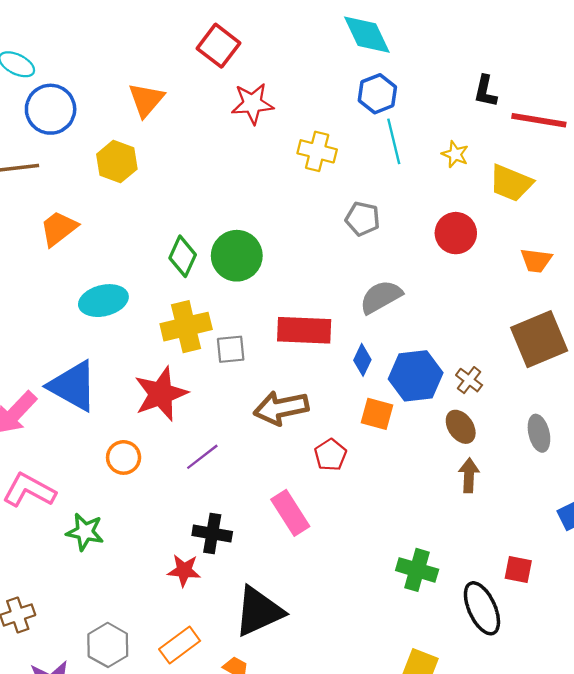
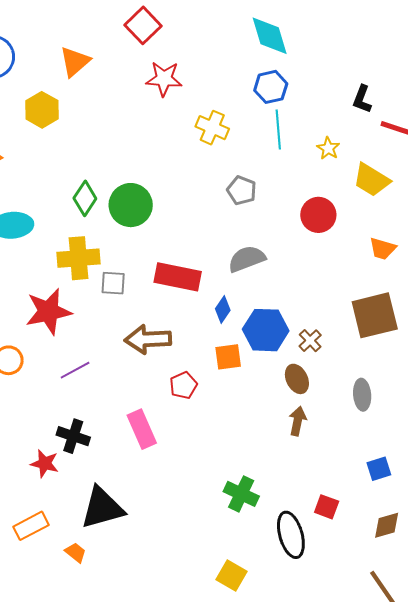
orange square: (377, 414) -> (228, 357), turned -32

